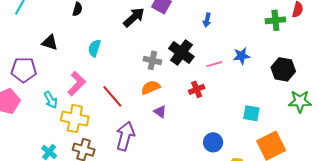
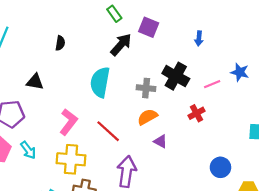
cyan semicircle: (94, 48) -> (100, 82), moved, size x1.6
blue star: (241, 56) -> (240, 72), turned 30
cyan arrow: (51, 100) -> (28, 150), moved

